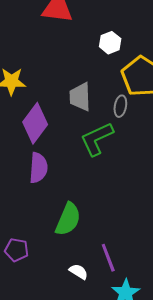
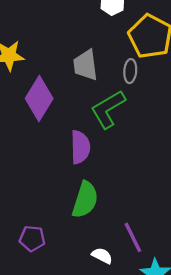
purple semicircle: (38, 168) -> (80, 147), moved

